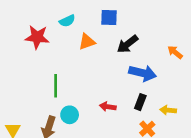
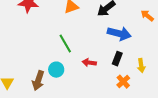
green line: (56, 86) -> (65, 44), moved, turned -30
yellow arrow: (168, 110) -> (141, 66), turned -104

